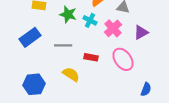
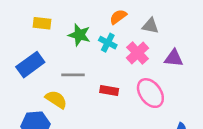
purple triangle: (141, 32) -> (174, 58), turned 35
yellow semicircle: (71, 74) -> (56, 99), moved

